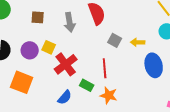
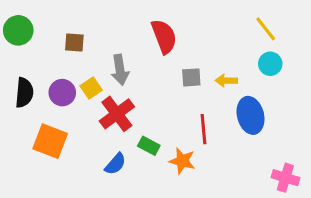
gray arrow: (70, 22) -> (120, 70), moved
gray square: (115, 40) -> (191, 77), turned -32
yellow square: (49, 47) -> (91, 88), turned 32
red line: (105, 68) -> (203, 129), moved

